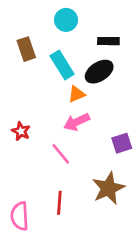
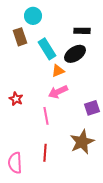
cyan circle: (66, 20) -> (33, 16), moved
pink line: (61, 154) -> (46, 116), turned 30

